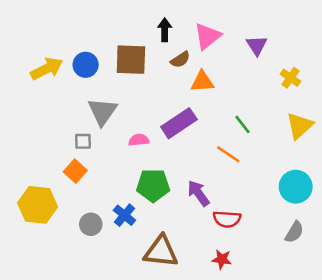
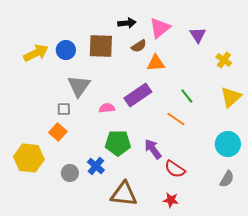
black arrow: (165, 30) -> (127, 23), turned 84
red semicircle: (227, 219) -> (175, 169), turned 30

